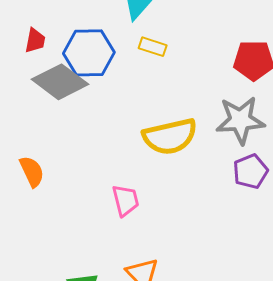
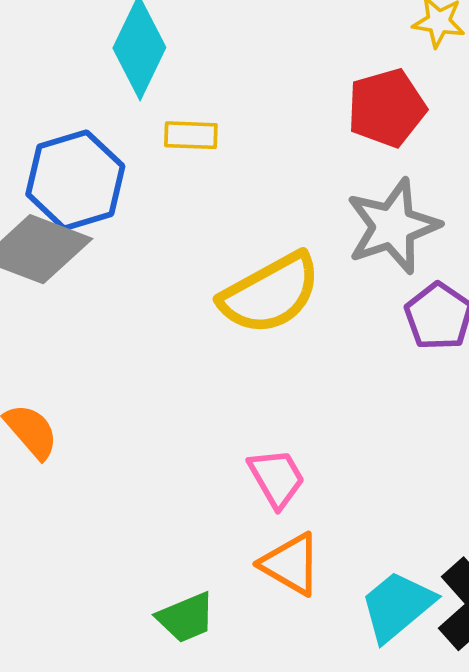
pink trapezoid: (126, 200) -> (277, 478), moved

